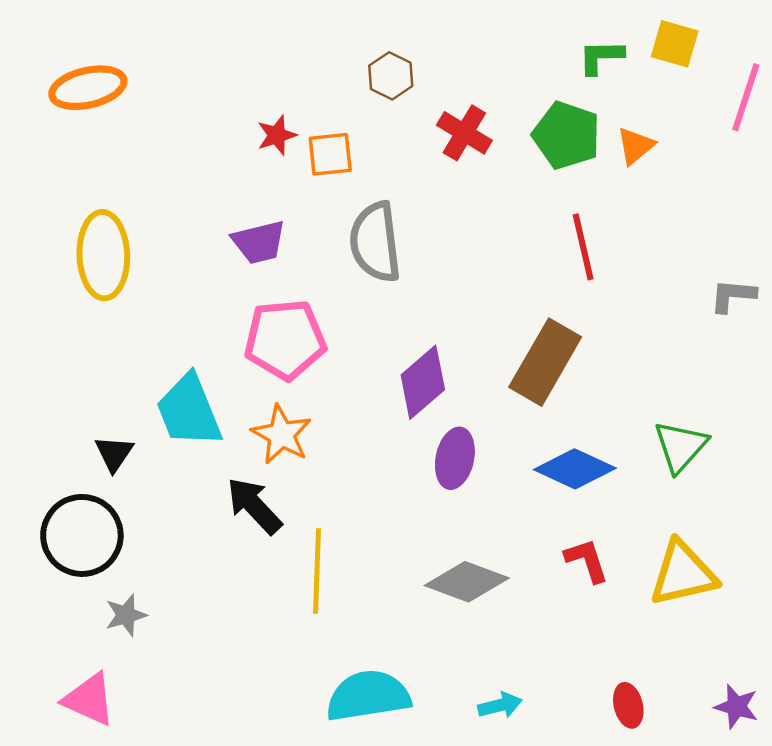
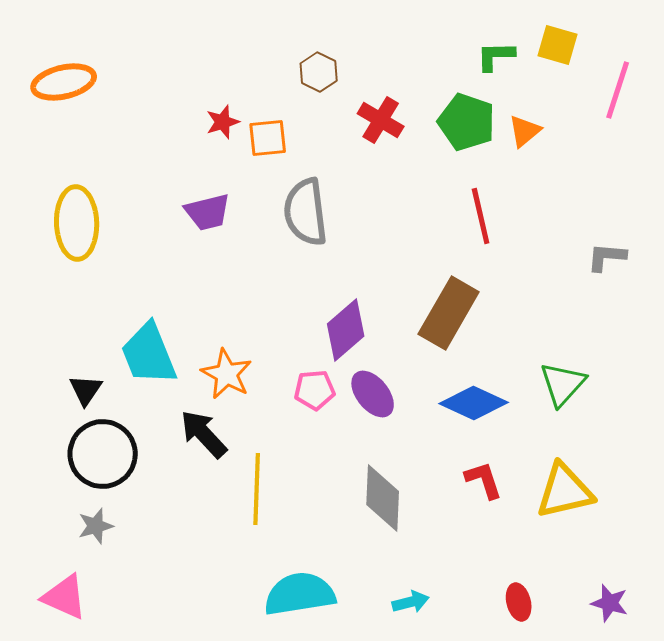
pink pentagon: (285, 339) -> (315, 390), moved, size x0.6
purple ellipse: (455, 458) -> (373, 394), turned -51
black circle: (82, 535) -> (103, 454), moved
gray diamond: (467, 582) -> (383, 498), turned 72

